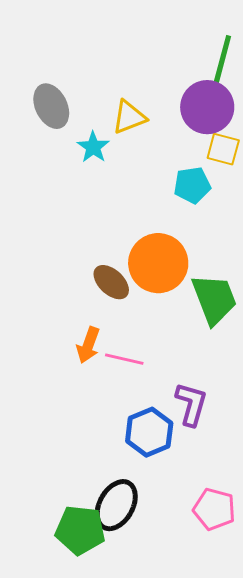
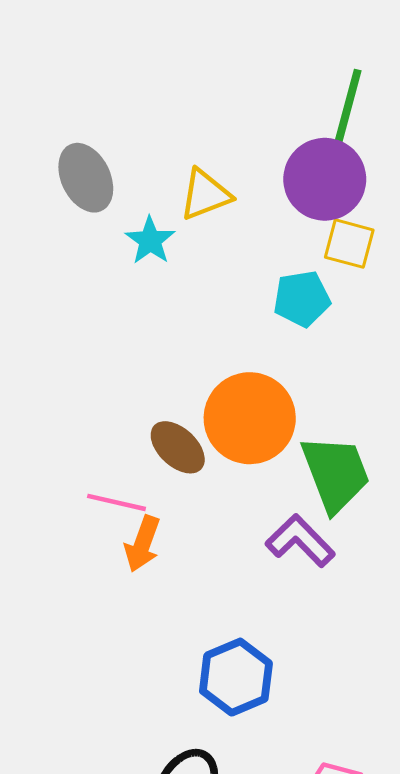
pink line: (124, 359) -> (116, 502), moved
purple L-shape: (191, 404) -> (300, 541), moved, turned -60

